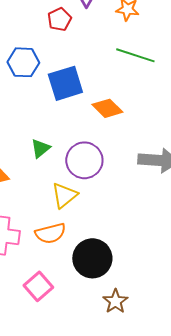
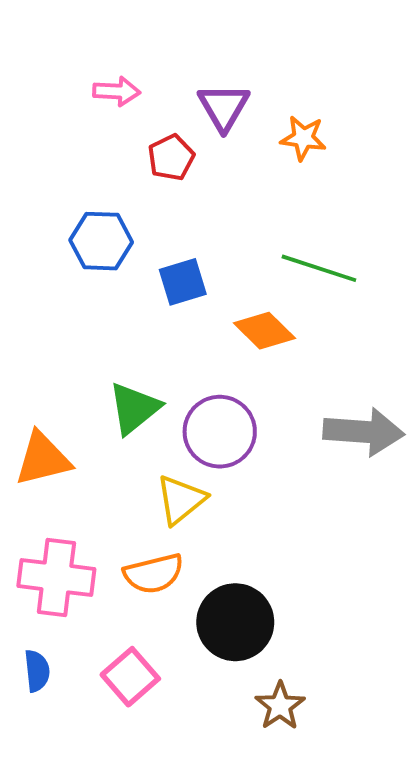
green line: (135, 55) -> (319, 268), moved
blue square: (65, 83) -> (183, 282), size x0.7
green triangle: (40, 148) -> (134, 408), size x1.4

